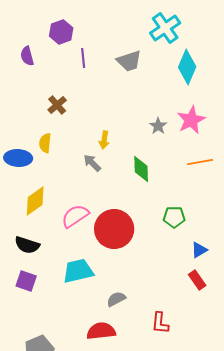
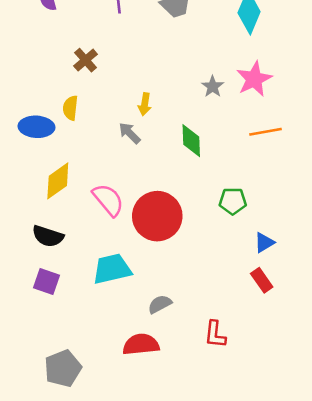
pink semicircle: (75, 216) -> (108, 200), turned 84

